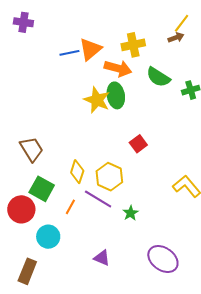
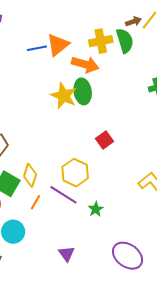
brown arrow: (176, 37) -> (133, 22), moved
green semicircle: (158, 77) -> (125, 41), moved, turned -140
yellow diamond: (77, 172) -> (30, 175), moved
purple triangle: (102, 258) -> (66, 254), turned 30

